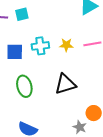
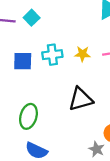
cyan square: (22, 14) -> (32, 18), turned -32
green ellipse: (24, 86) -> (28, 116), moved, turned 30

